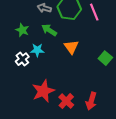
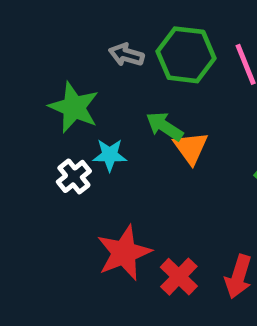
green star: (22, 30) -> (74, 107), size x1.5
green arrow: (49, 30) -> (165, 126), moved

